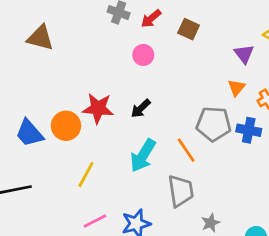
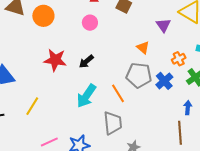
orange triangle: (236, 88) -> (143, 47), moved, turned -32
orange circle: (66, 126) -> (43, 16), moved
blue cross: (249, 130) -> (164, 81), turned 36
yellow line: (86, 175) -> (32, 106), moved

